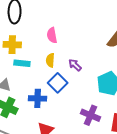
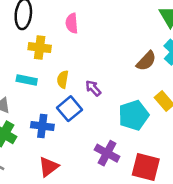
pink semicircle: (52, 35) -> (72, 23), moved
yellow cross: (12, 45) -> (40, 48), moved

